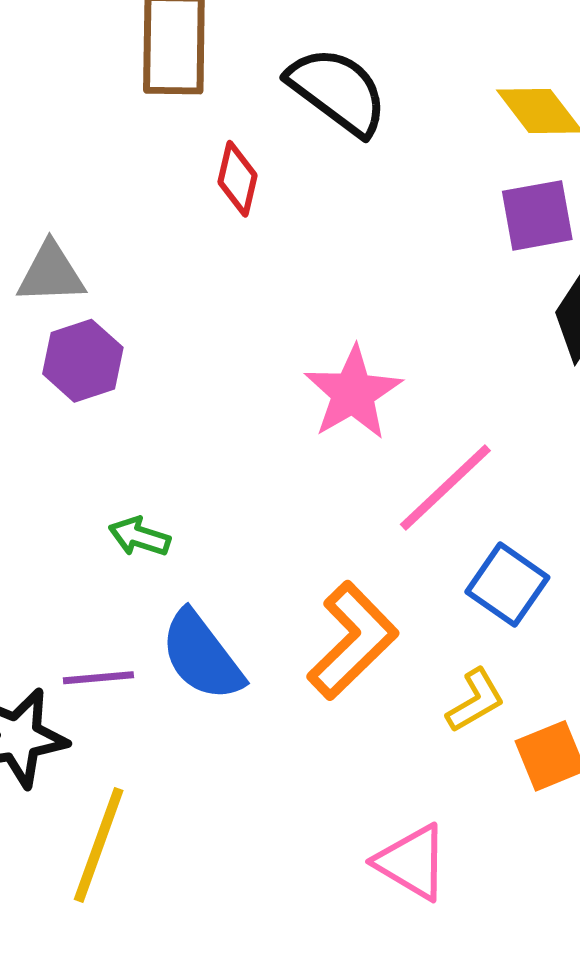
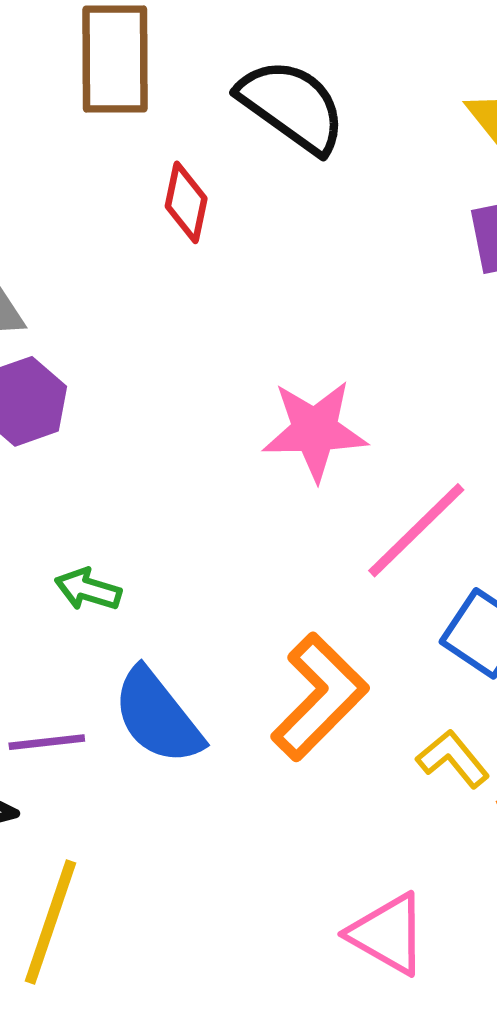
pink star: (353, 393) -> (315, 430), turned 30
yellow L-shape: (475, 701) -> (453, 759), turned -98

